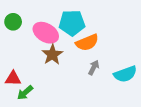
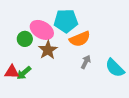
green circle: (13, 22) -> (25, 39), moved
cyan semicircle: (125, 74) -> (115, 68), turned 65
green arrow: (25, 93) -> (24, 73), moved

